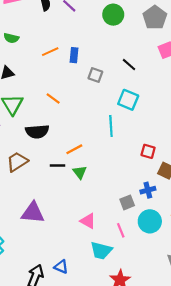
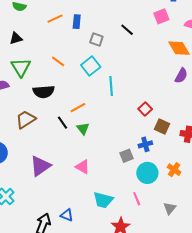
cyan square: (128, 100) -> (91, 66), moved, turned 30
red square: (148, 151) -> (145, 109), turned 32
black line: (57, 166) -> (63, 123), turned 56
purple triangle: (33, 213) -> (40, 166), turned -40
pink triangle: (88, 221) -> (83, 167), moved
pink line: (121, 230) -> (137, 199), moved

